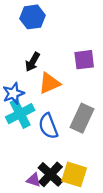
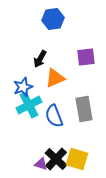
blue hexagon: (33, 17) -> (53, 19), moved
gray rectangle: (82, 118) -> (84, 109), turned -35

